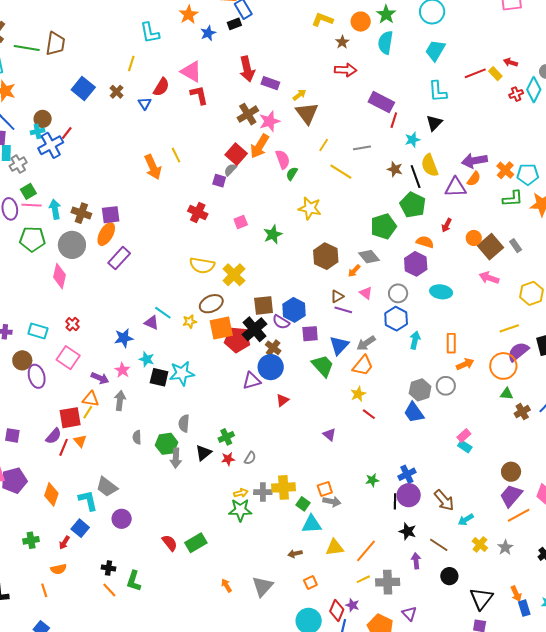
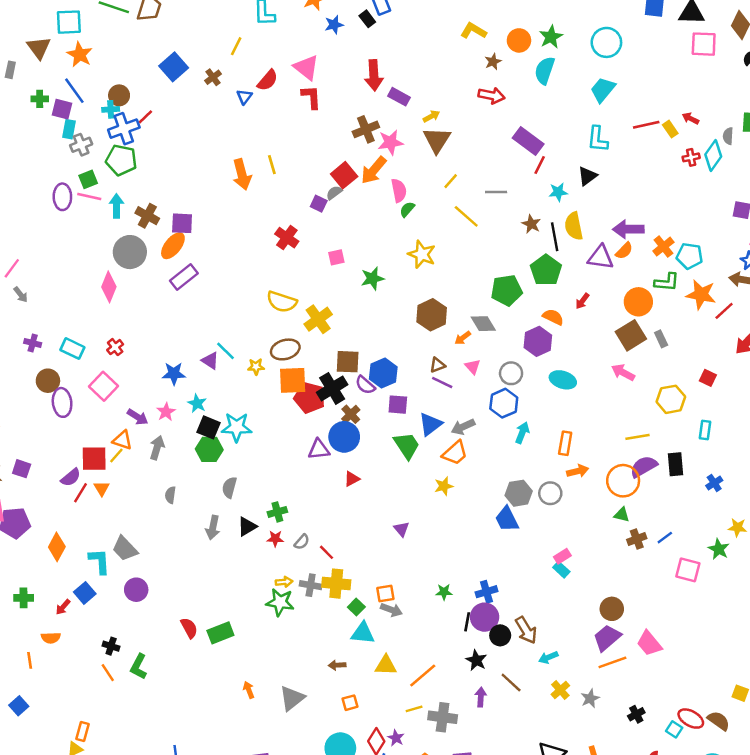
black rectangle: (234, 24) -> (367, 19), turned 64
orange circle: (474, 238) -> (638, 302), moved, size x1.5
green pentagon: (32, 239) -> (121, 160), moved
red line: (369, 414) -> (327, 552), moved
green hexagon: (167, 444) -> (209, 449), moved
black circle: (449, 576) -> (500, 635), moved

